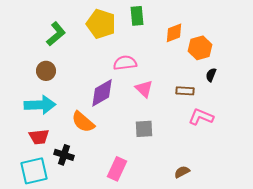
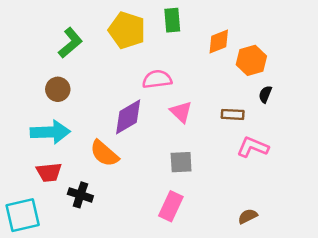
pink rectangle: (117, 169) -> (171, 206), moved
cyan square: (34, 171) -> (23, 215), moved
brown semicircle: (182, 172) -> (248, 216), moved

